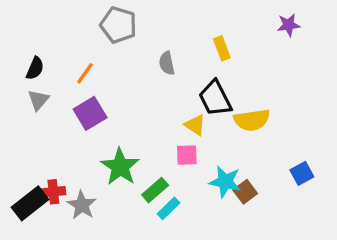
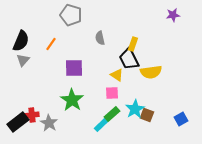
yellow rectangle: (222, 48) -> (133, 44), moved, turned 40
black semicircle: (35, 68) -> (21, 41), size x1.5
purple square: (90, 113) -> (74, 68), moved, turned 30
blue square: (302, 173) -> (181, 119), moved
cyan star: (225, 182) -> (135, 109), turned 30
green rectangle: (155, 190) -> (112, 114), moved
brown square: (245, 192) -> (147, 115), turned -32

